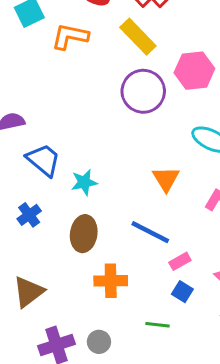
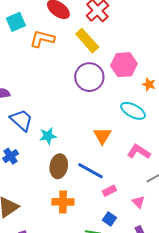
brown ellipse: (84, 234) -> (59, 166), moved
blue square: (182, 292) -> (109, 219), moved

